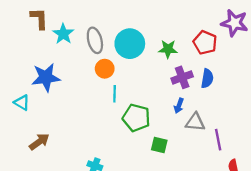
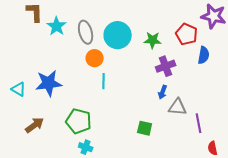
blue star: (46, 77) -> (49, 83), moved
blue semicircle: (207, 79) -> (204, 55), moved
green pentagon: (136, 118) -> (79, 121), moved

